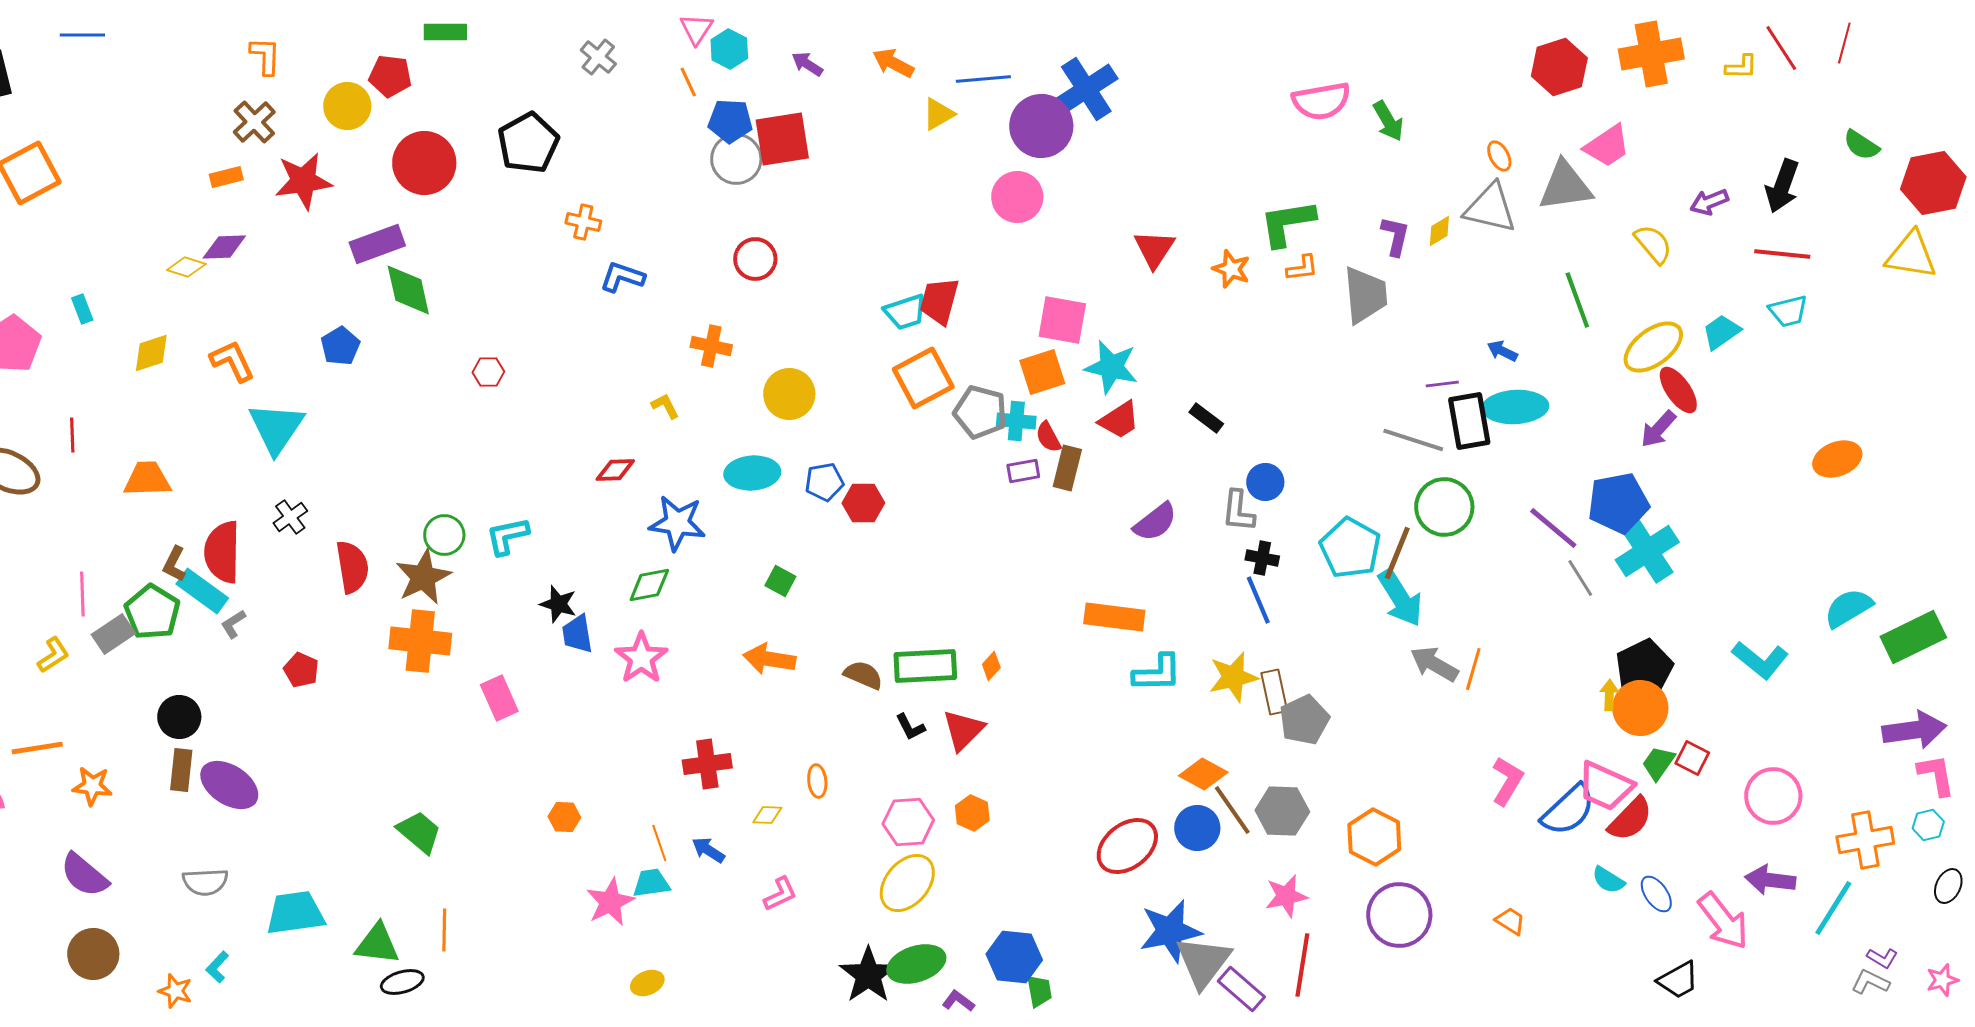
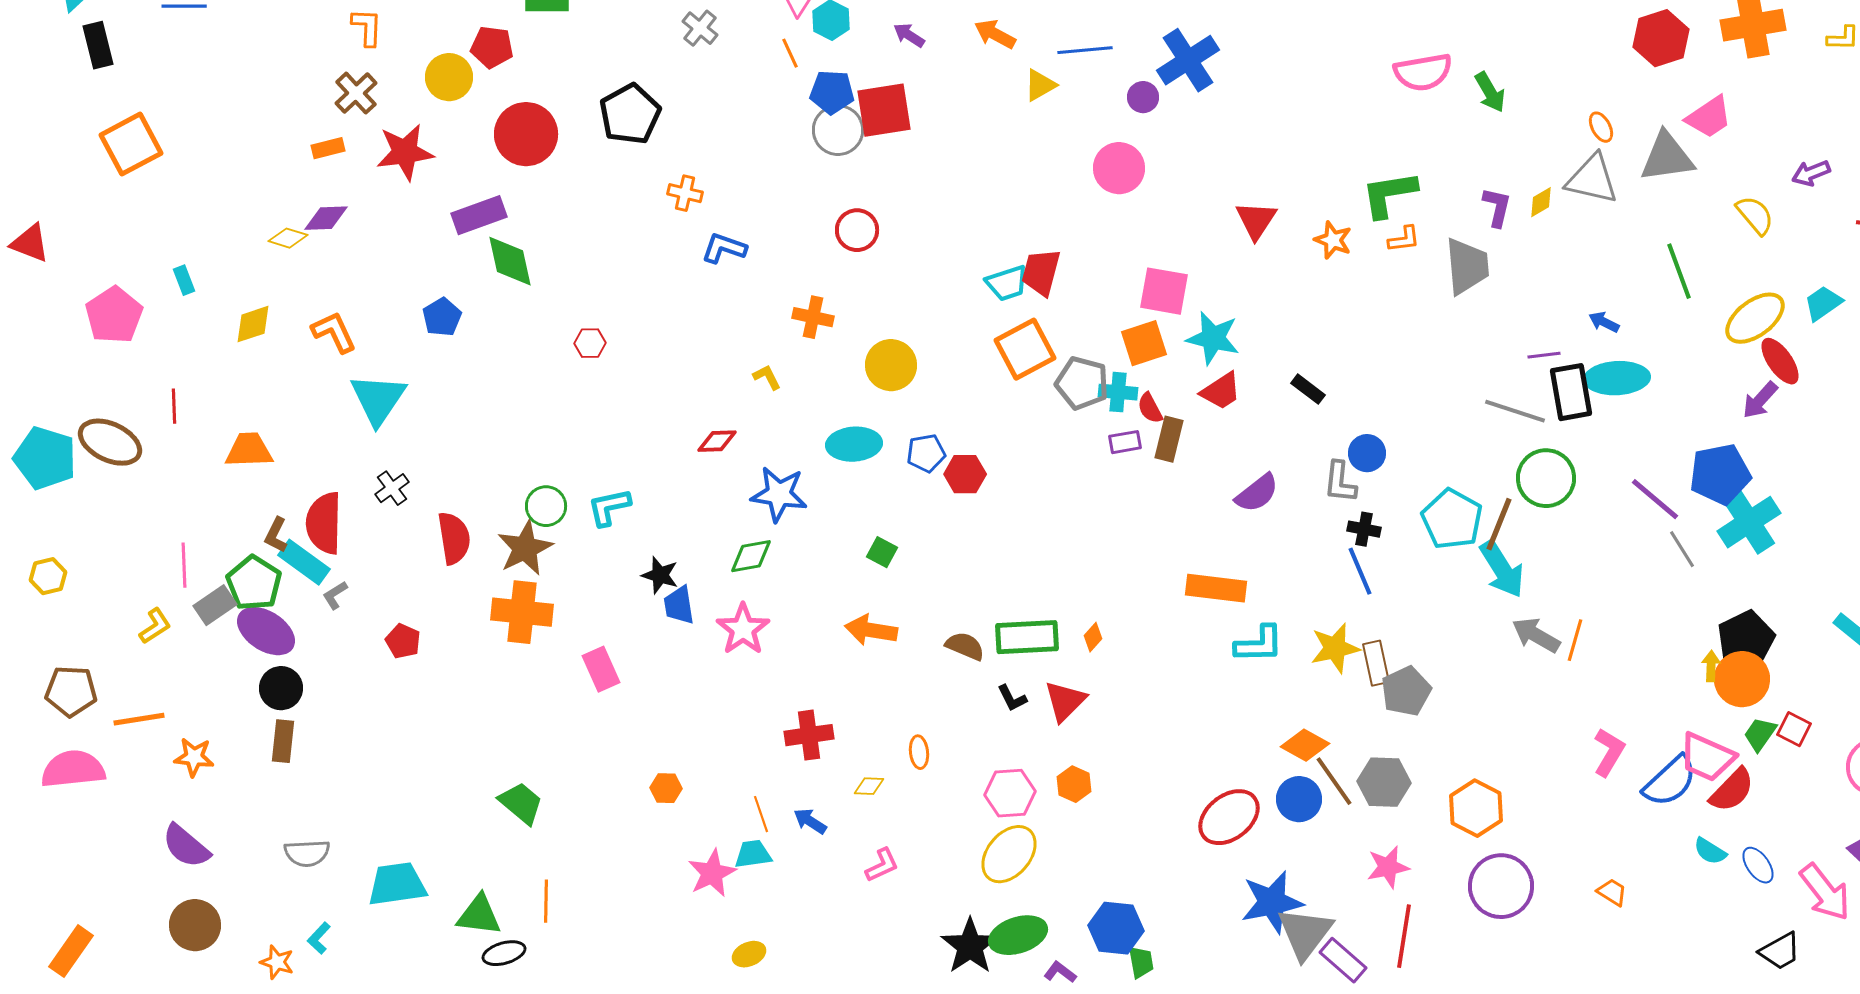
purple circle: (1041, 126) -> (1143, 97), size x0.5
purple ellipse: (229, 785) -> (266, 631), moved

